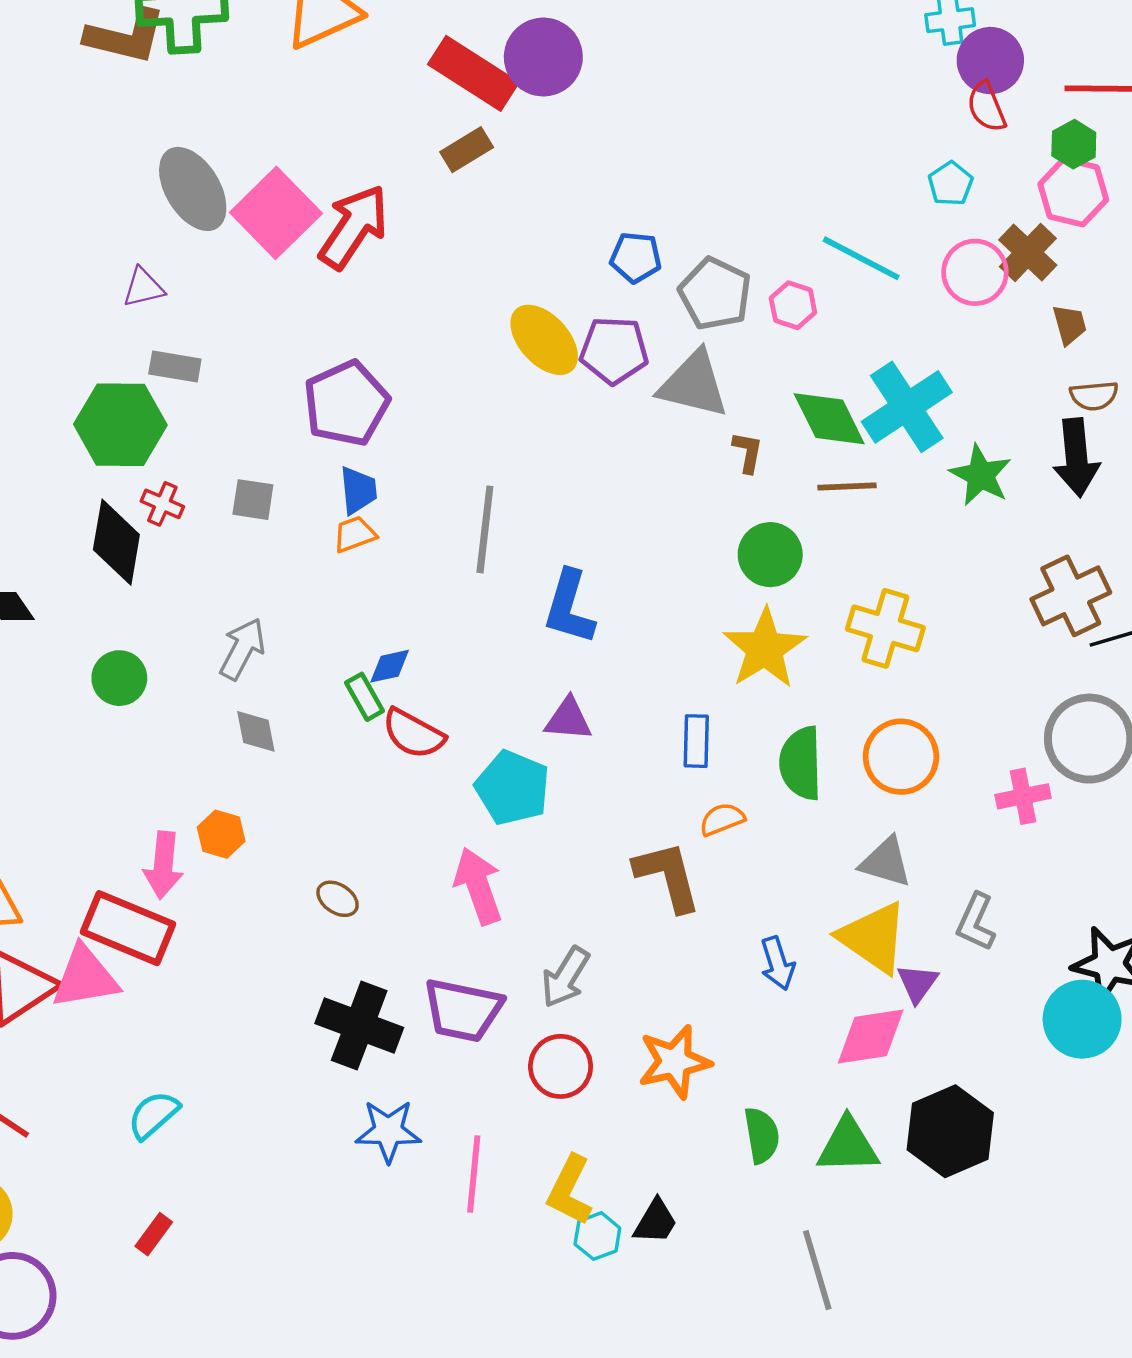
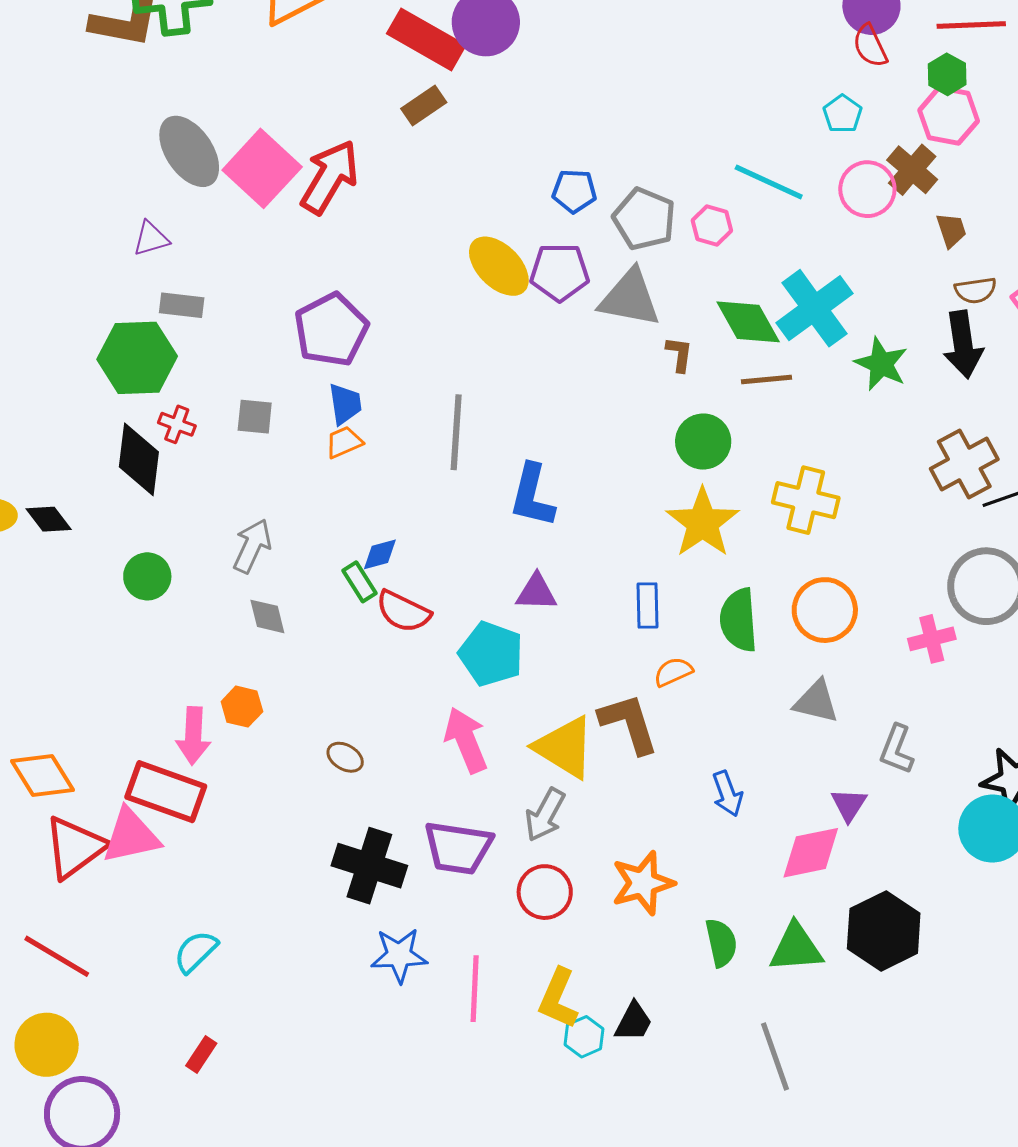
yellow triangle: (873, 938) -> (565, 747), moved

